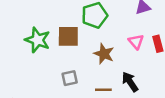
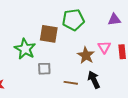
green star: (38, 40) -> (25, 49), moved
brown star: (104, 54) -> (86, 55), moved

